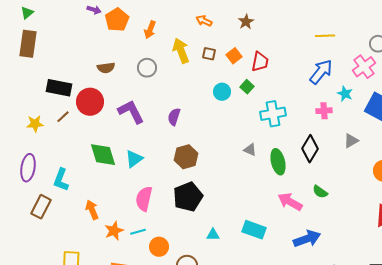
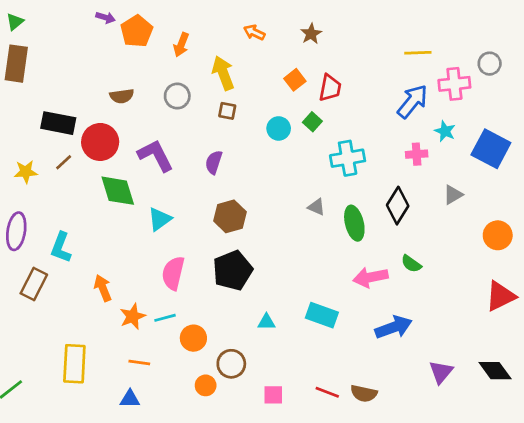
brown square: (209, 54) -> (227, 111), moved
pink cross: (364, 67) -> (454, 84), moved, turned 30
green diamond: (103, 155) -> (118, 191), moved
pink arrow: (290, 202) -> (371, 277), turned -40

